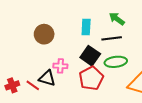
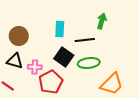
green arrow: (117, 19) -> (102, 21), moved, turned 70
black triangle: (47, 78) -> (15, 61), moved
red pentagon: (91, 78) -> (51, 82), moved

